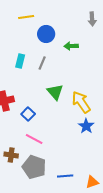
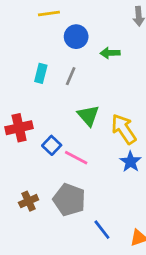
pink line: (34, 139) -> (76, 158), moved
brown cross: (11, 155) -> (29, 201), turned -32
gray pentagon: (34, 167) -> (69, 200), moved
blue line: (65, 176) -> (102, 230), turned 56

